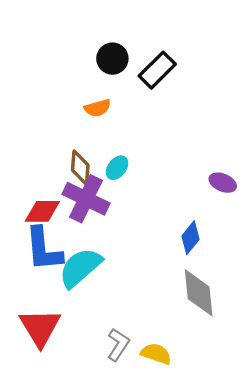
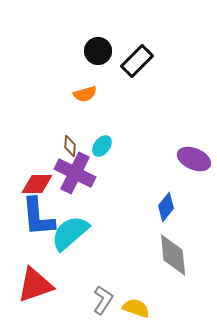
brown diamond: (80, 168) -> (70, 146), size x0.7
purple ellipse: (223, 183) -> (194, 159), size x1.4
red triangle: (40, 327) -> (35, 285), turned 42

